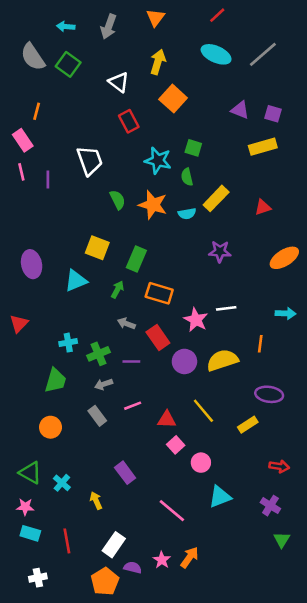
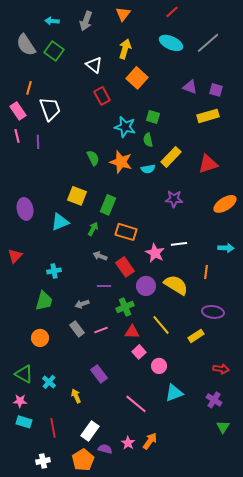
white trapezoid: (90, 161) -> (50, 109), moved
red triangle: (263, 207) -> (208, 164), size x1.5
green cross: (99, 354) -> (125, 307), moved
yellow semicircle: (222, 360) -> (176, 285), turned 50
pink line: (133, 406) -> (101, 330), moved
white cross: (38, 578) -> (43, 461), moved

